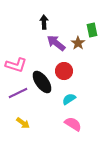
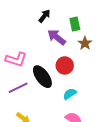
black arrow: (44, 22) -> (44, 16), turned 40
green rectangle: (92, 30) -> (75, 24), moved
brown star: (78, 43) -> (85, 43), moved

